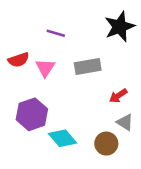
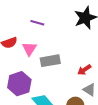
gray rectangle: (88, 66) -> (50, 61), moved

